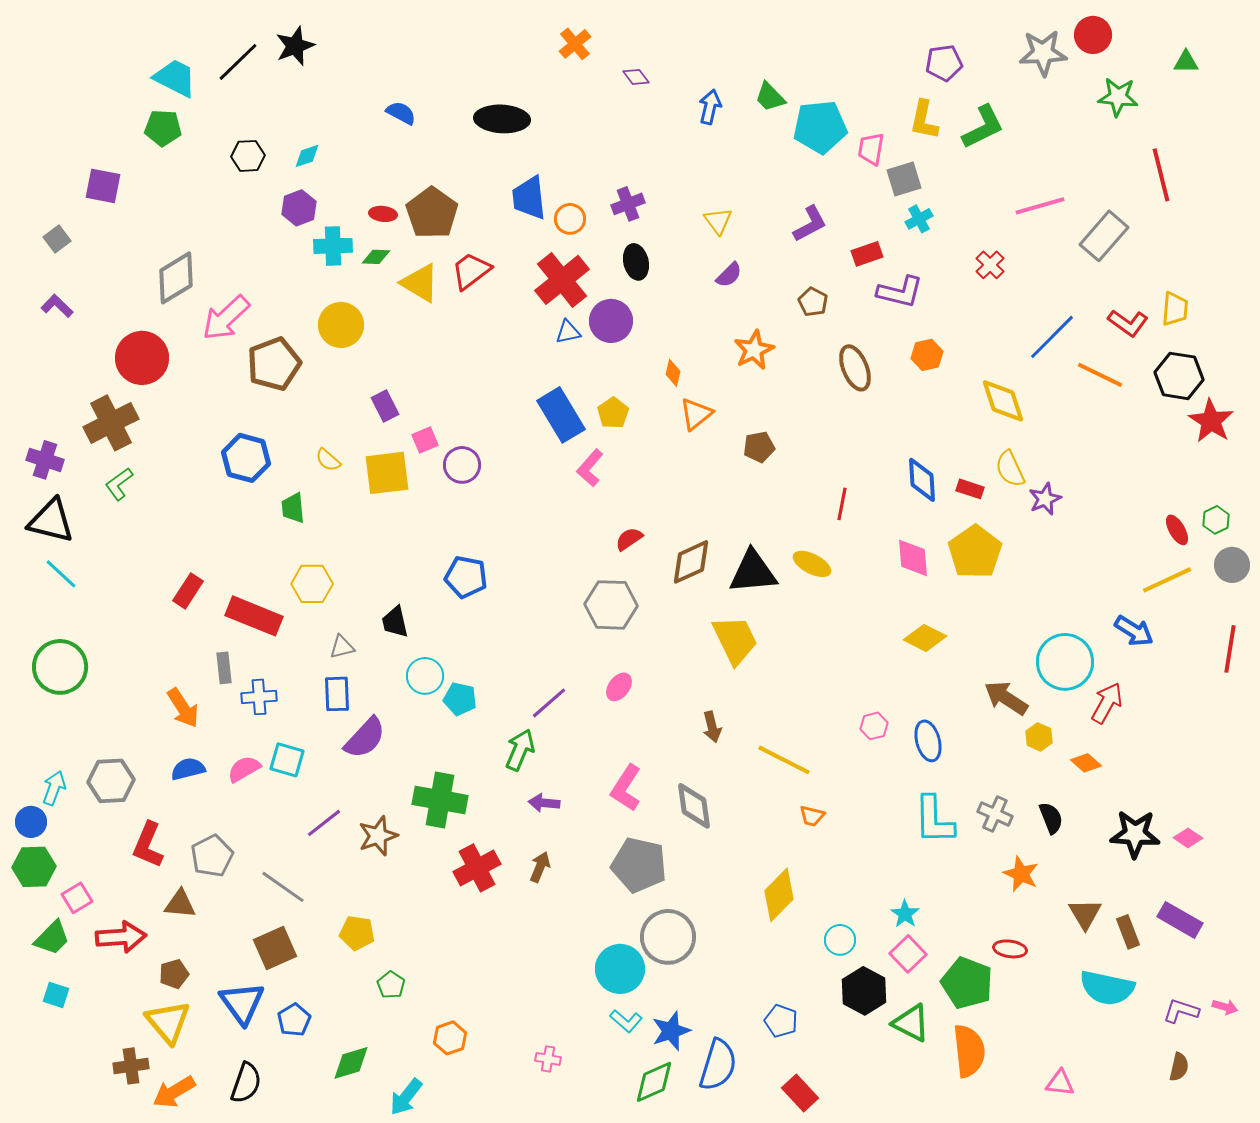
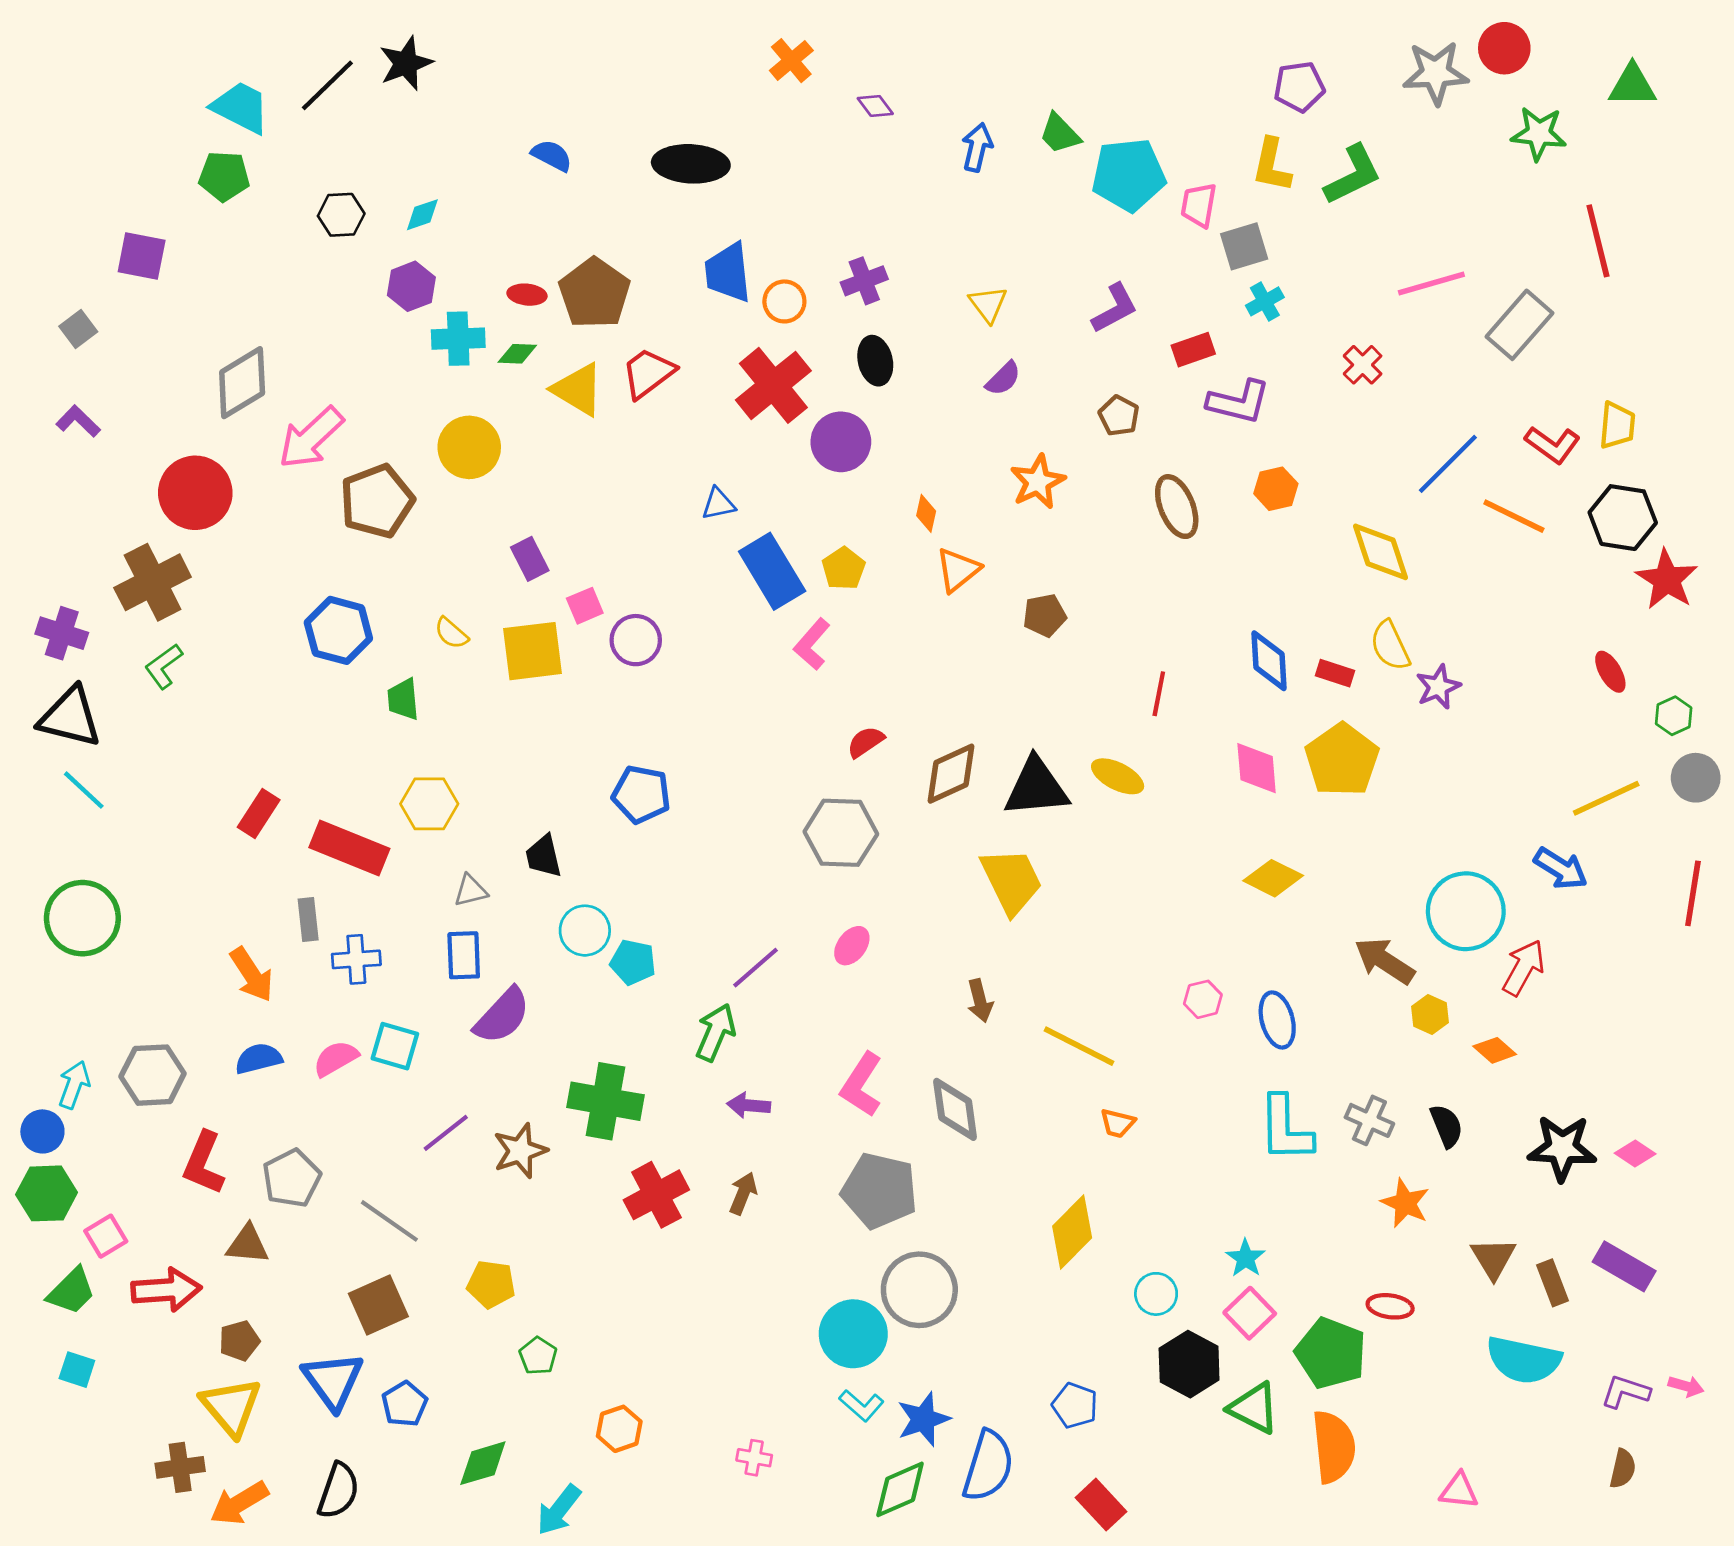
green triangle: (1186, 62) -> (1632, 85), size x1.4
blue triangle: (568, 332) -> (718, 504), moved
red ellipse: (1177, 530) -> (1610, 672), moved

